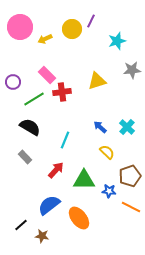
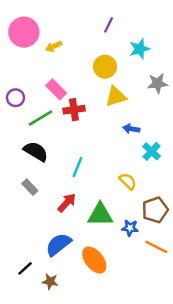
yellow circle: (72, 29) -> (105, 67), moved
blue arrow: (100, 127) -> (131, 129), moved, turned -32

